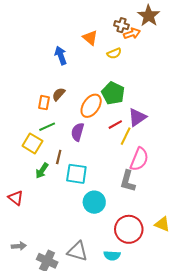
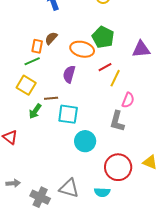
orange ellipse: (91, 106) -> (82, 49), turned 70
purple triangle: (137, 117) -> (141, 49), moved, turned 30
green line: (47, 127) -> (32, 61), moved
brown line: (59, 157) -> (51, 98), turned 72
pink semicircle: (139, 159) -> (128, 100), size x0.7

